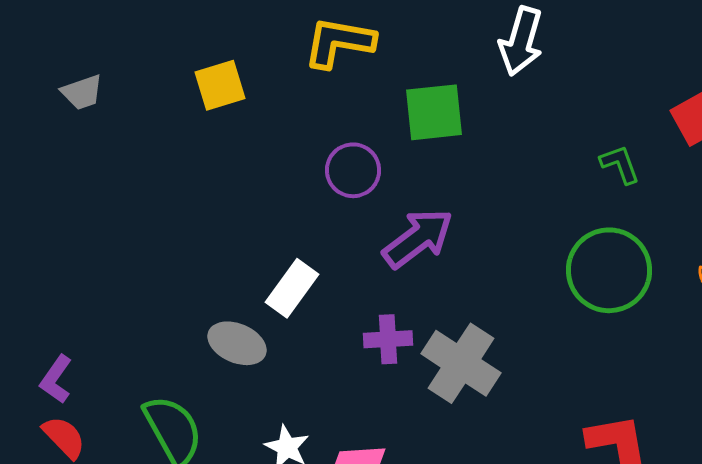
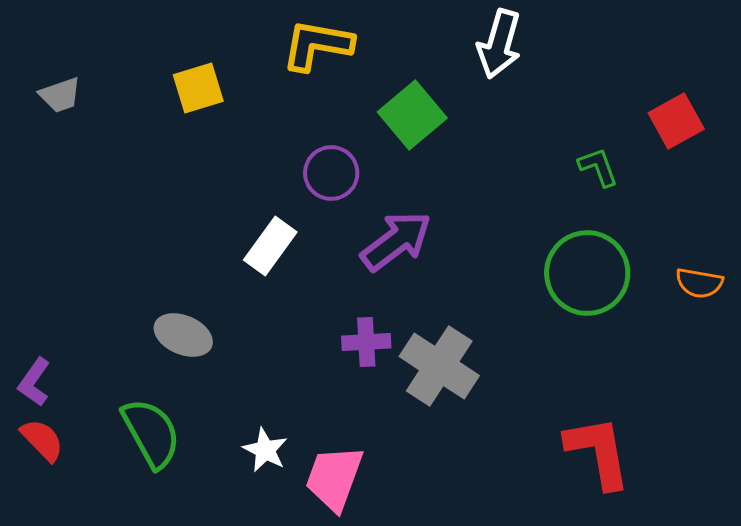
green square: (434, 112) -> (412, 115), turned -34
white rectangle: (292, 288) -> (270, 246), moved
gray ellipse: (237, 343) -> (183, 335), moved

